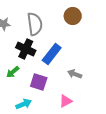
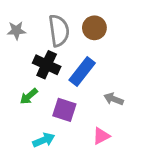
brown circle: (73, 16) -> (94, 28), moved

